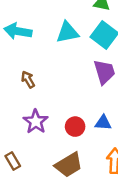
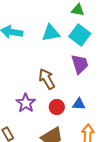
brown arrow: (28, 79) -> (47, 79), moved, size x1.5

